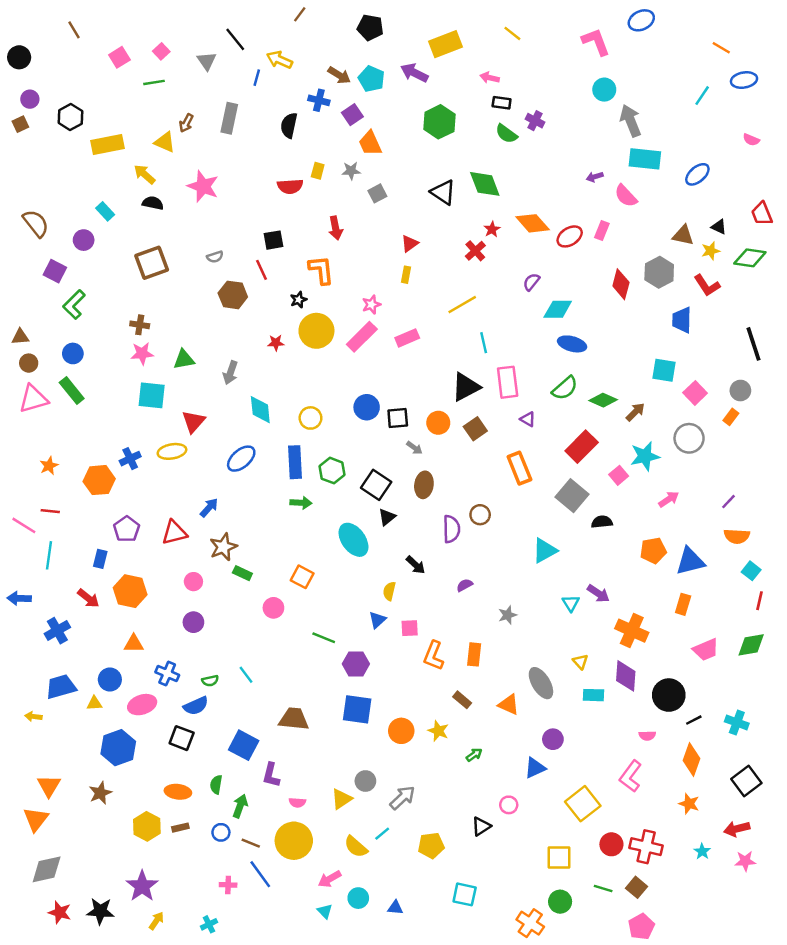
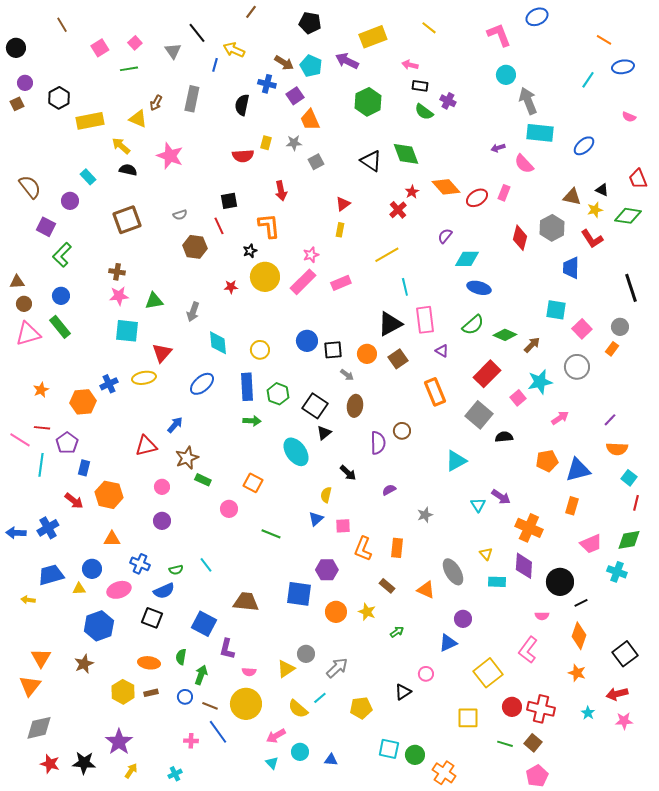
purple pentagon: (127, 529) -> (67, 443), moved
blue arrow: (19, 598) -> (16, 533), moved
purple hexagon: (356, 664) -> (327, 570), moved
cyan cross: (737, 722) -> (617, 572), moved
green circle: (560, 902) -> (415, 755), moved

